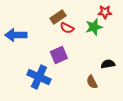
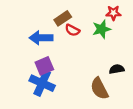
blue arrow: (16, 35) -> (41, 38), moved
purple square: (59, 55) -> (44, 66), moved
brown semicircle: (92, 82) -> (99, 89), size x1.5

